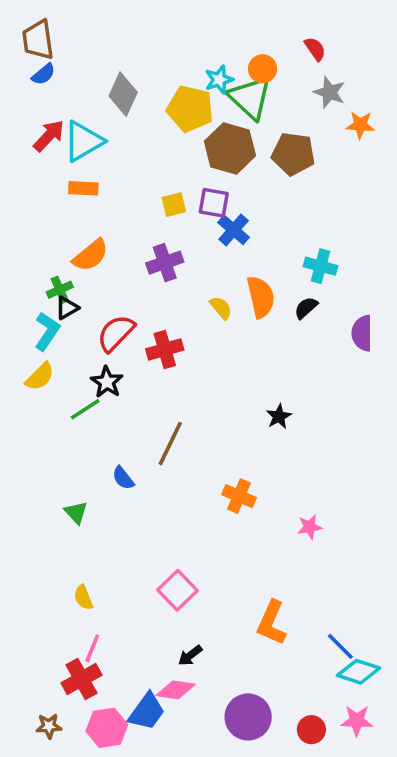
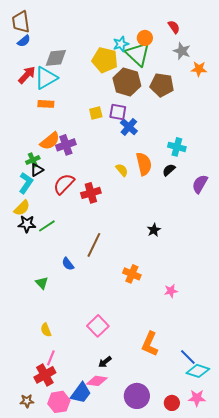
gray diamond: (123, 94) -> (56, 58), moved, turned 60
purple cross: (165, 263) -> (66, 145), moved
purple semicircle: (362, 333) -> (200, 184), turned 30
black star: (107, 382) -> (27, 224), moved, turned -30

